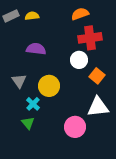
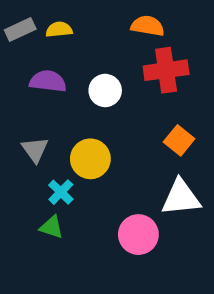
orange semicircle: (80, 14) -> (148, 26), turned 30
purple semicircle: (36, 49) -> (48, 81), moved
white circle: (79, 60) -> (105, 90), moved
green triangle: (28, 123) -> (52, 227), turned -32

